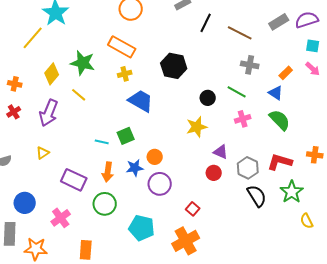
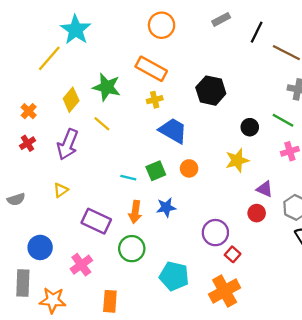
black line: (206, 23) -> (257, 32), moved
orange cross: (15, 84) -> (29, 111), turned 32
orange circle: (155, 157) -> (189, 168), moved
purple circle: (160, 184) -> (215, 233), moved

